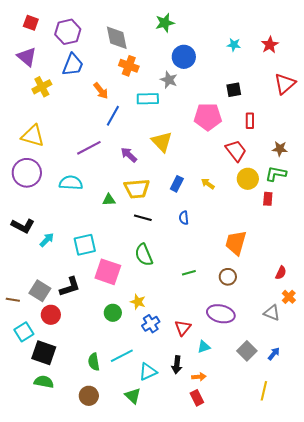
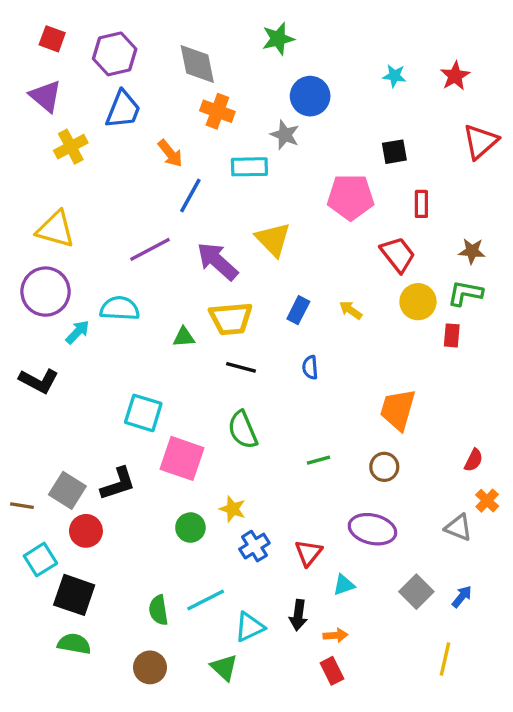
purple arrow: (129, 155) -> (217, 261), size x1.5
cyan arrow: (47, 240) -> (78, 332), moved
cyan square: (85, 245) -> (143, 413), turned 30

